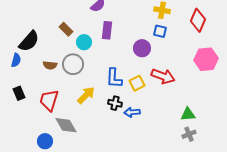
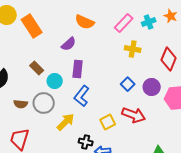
blue square: (160, 31) -> (128, 84), moved, turned 32
purple circle: (142, 48) -> (152, 87), moved
blue L-shape: (114, 78) -> (82, 96), moved, turned 35
yellow arrow: (86, 95) -> (66, 122), moved

